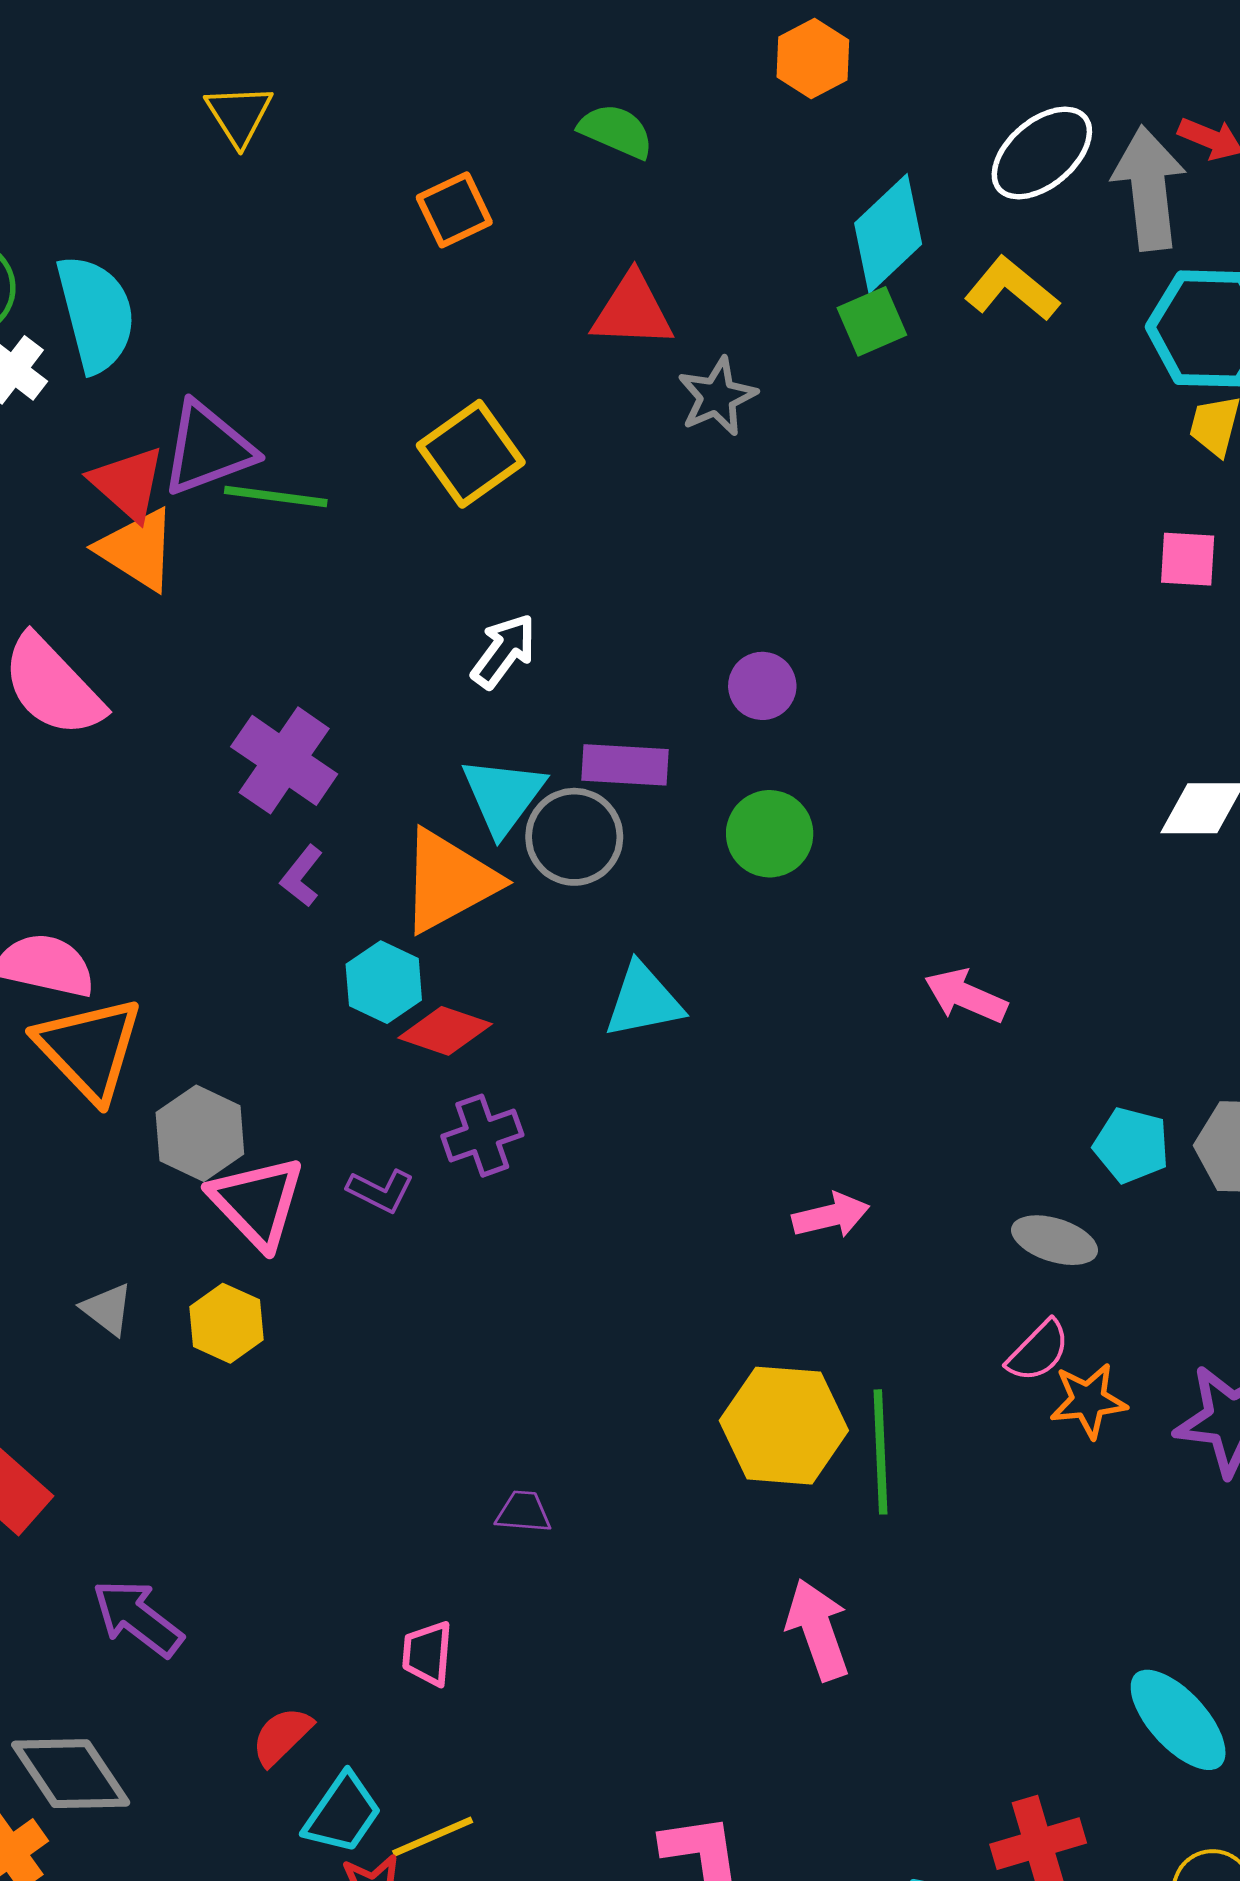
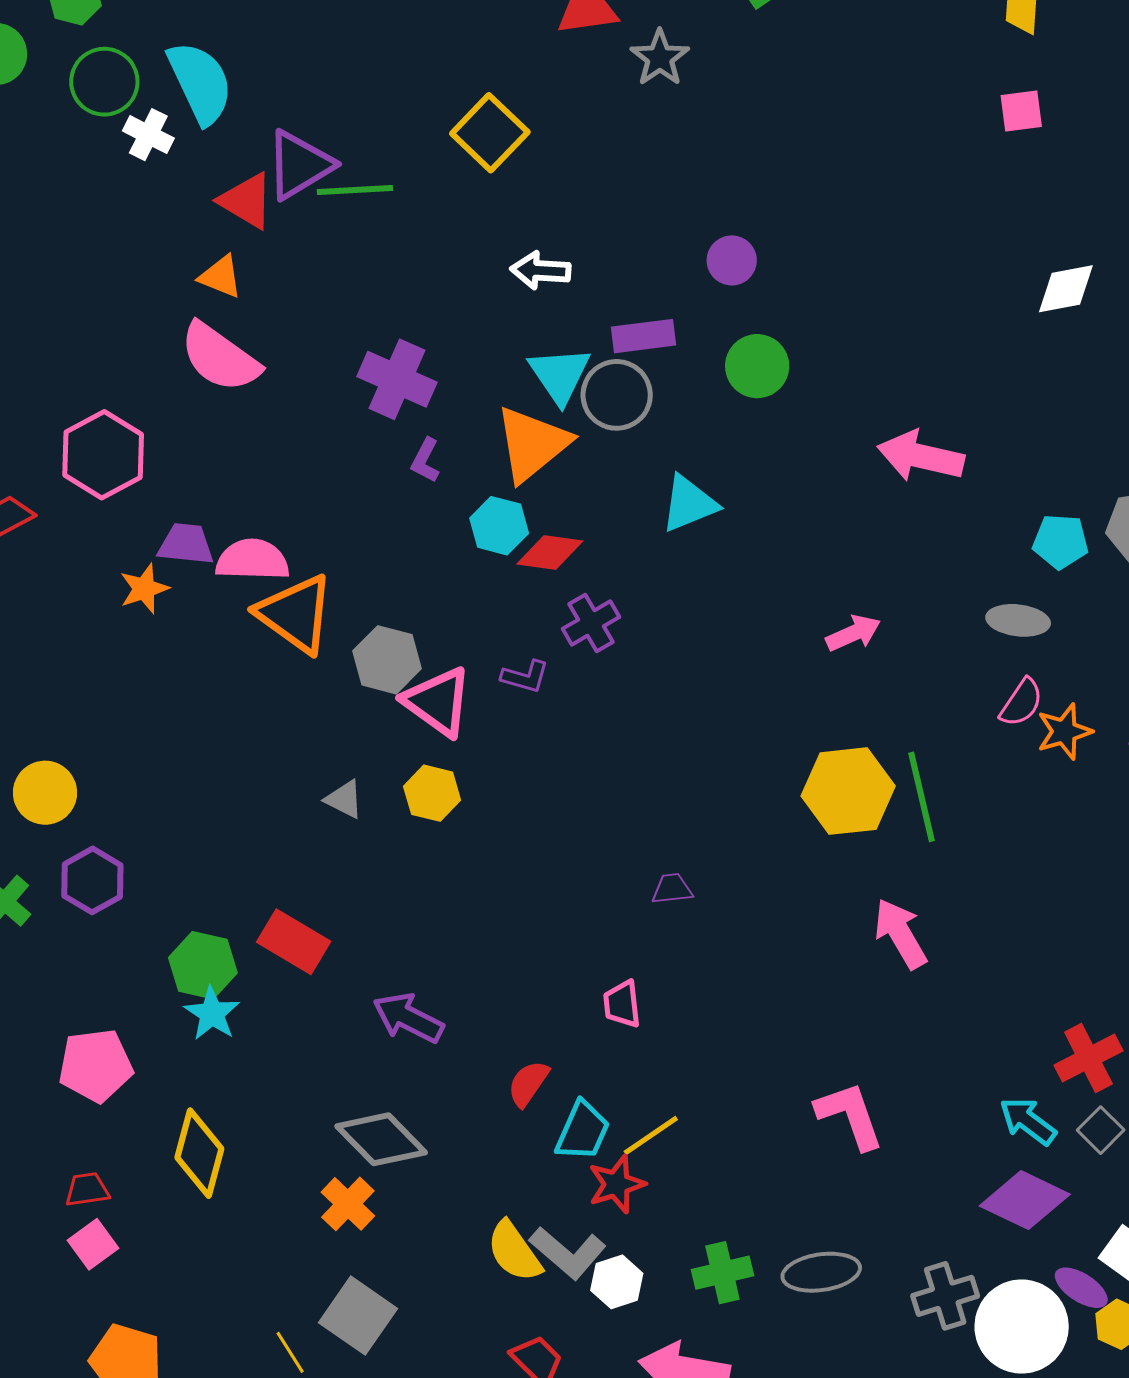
orange triangle: (137, 549) -> (221, 277), moved, size x0.7
white arrow: (504, 651) -> (540, 270), turned -112
pink arrow: (966, 996) -> (921, 456), size x1.4

